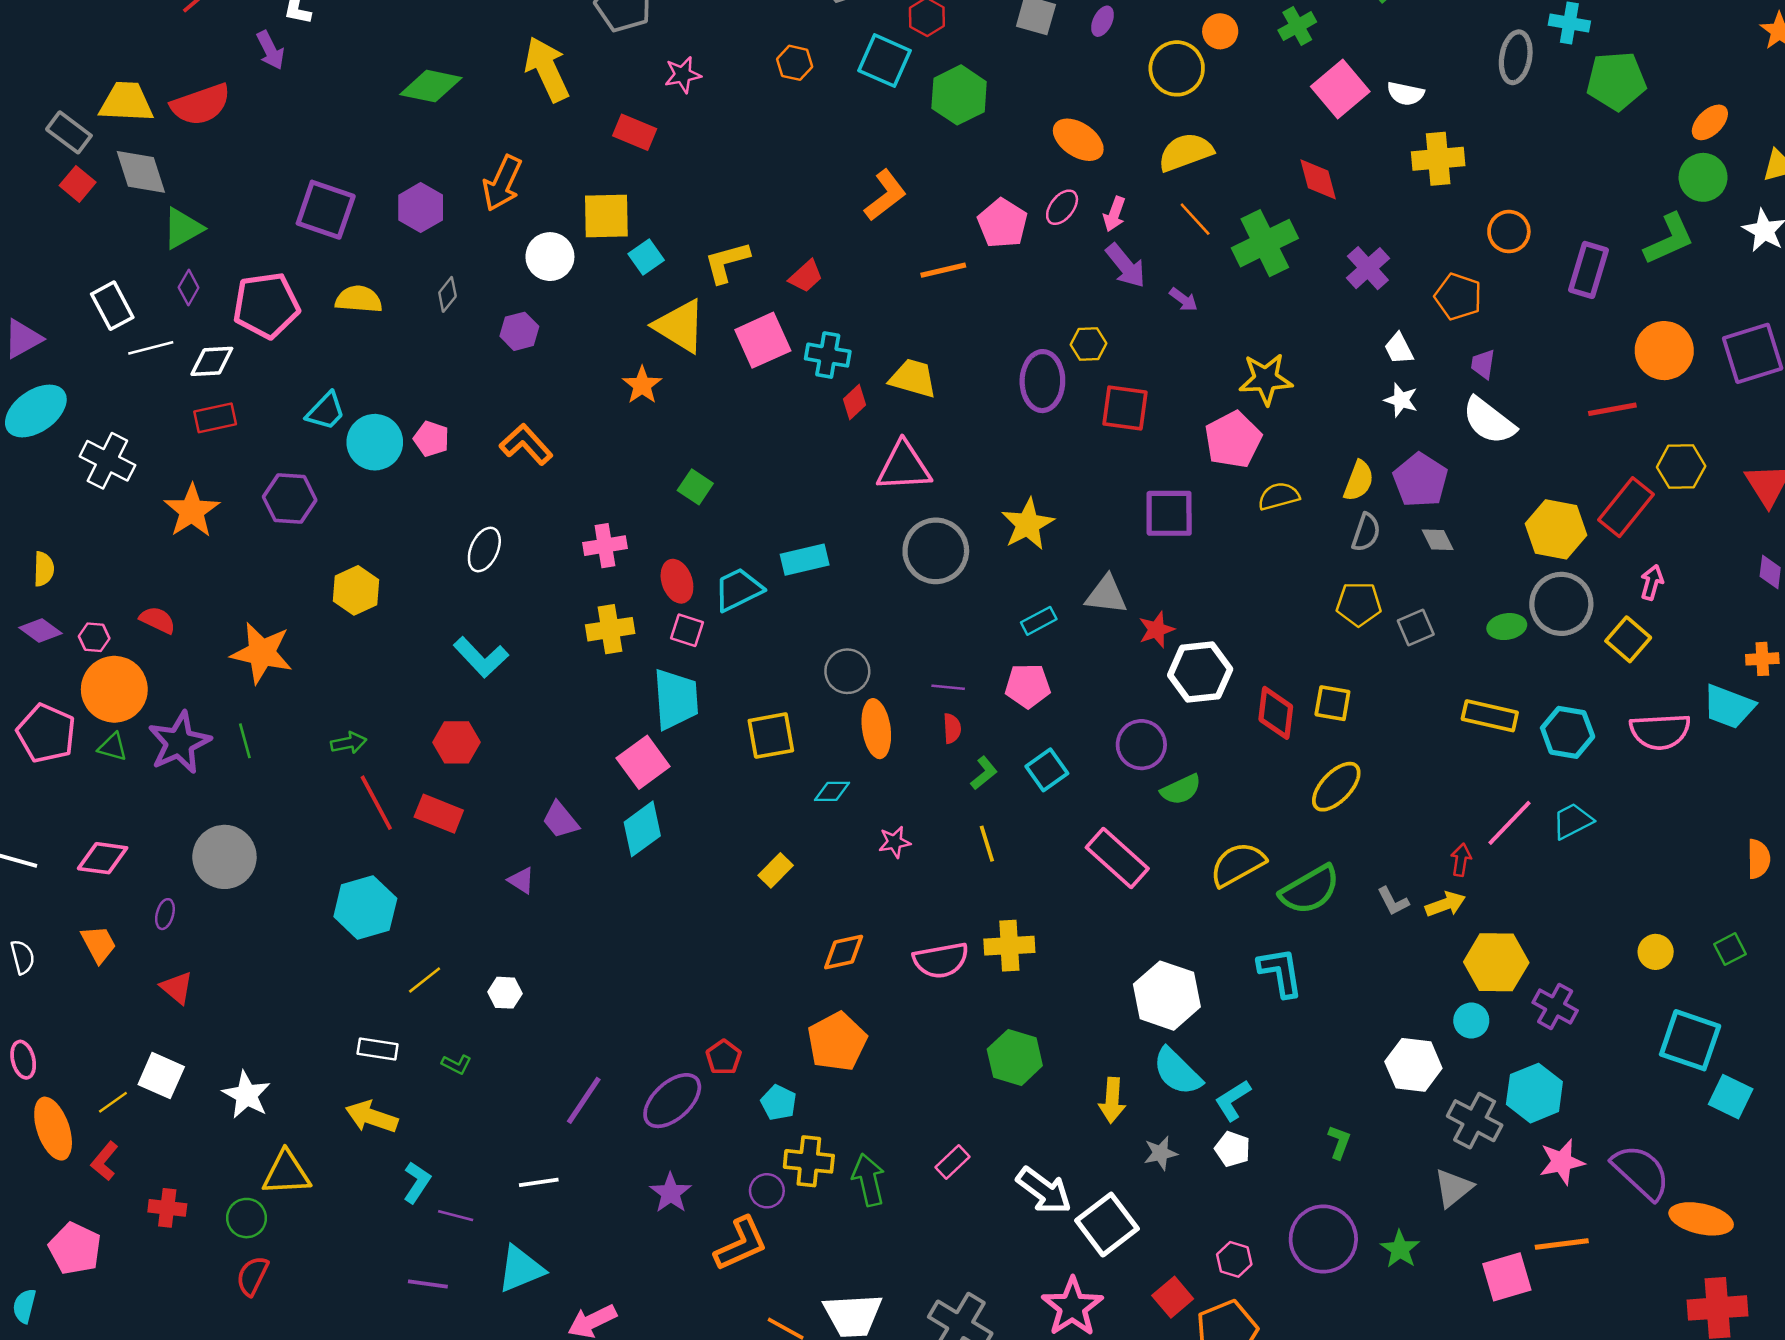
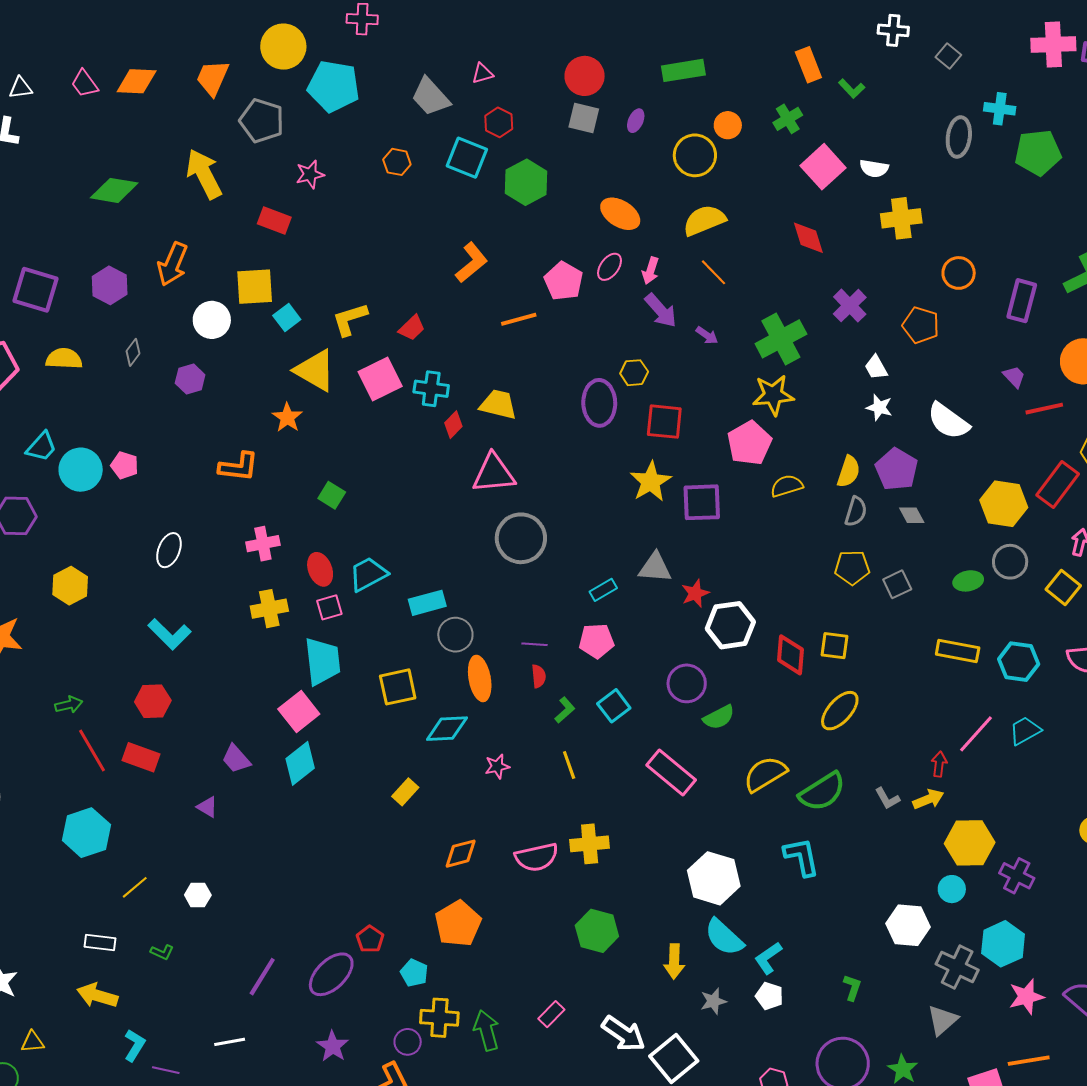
green cross: (1265, 243) -> (781, 339), moved
purple trapezoid: (1483, 364) -> (1014, 377), moved, turned 130
orange L-shape: (526, 444) -> (239, 467), moved, turned 141
yellow star: (1028, 524) -> (651, 482), moved
cyan rectangle: (805, 560) -> (427, 603), moved
gray circle: (1561, 604) -> (1010, 562), size x0.7
pink square: (687, 630) -> (329, 607), turned -32
cyan diamond: (832, 791) -> (447, 729), size x1.5
yellow triangle: (286, 1173) -> (33, 1042), size x0.6

